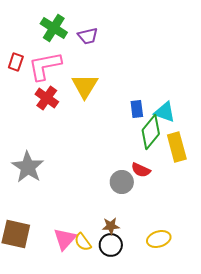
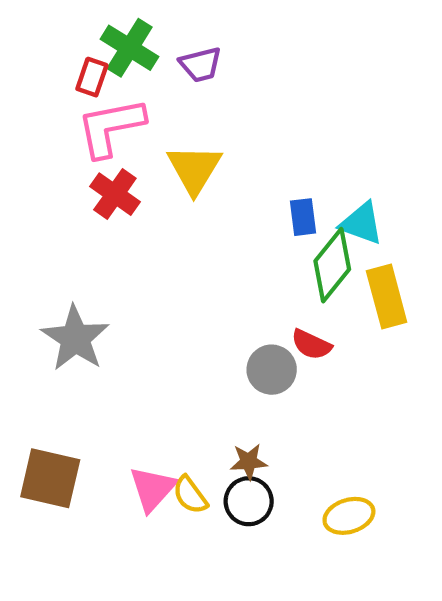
red rectangle: (16, 62) -> (92, 77), moved
yellow ellipse: (159, 239) -> (349, 516), moved

